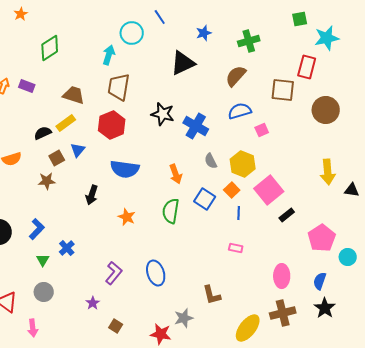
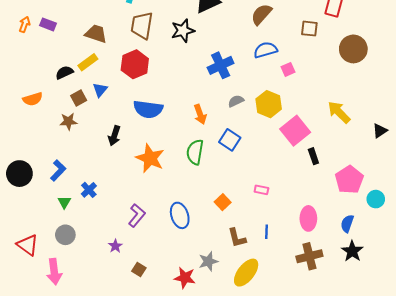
brown square: (283, 90) -> (309, 29), size x0.7
black star: (163, 114) -> (183, 31), moved, turned -30
blue cross: (196, 126) -> (221, 65), turned 35
gray semicircle: (211, 161) -> (236, 101), turned 91
yellow arrow: (328, 172) -> (339, 112), moved, turned 140
orange square: (232, 190) -> (223, 202), moved
black triangle: (352, 190) -> (380, 131), turned -42
blue line: (239, 213) -> (267, 232), moved
black rectangle: (287, 215) -> (313, 156), turned -70
orange star: (127, 217) -> (150, 158), size x1.6
pink arrow: (33, 328) -> (54, 272), size x1.4
yellow ellipse: (248, 328) -> (246, 273), moved

